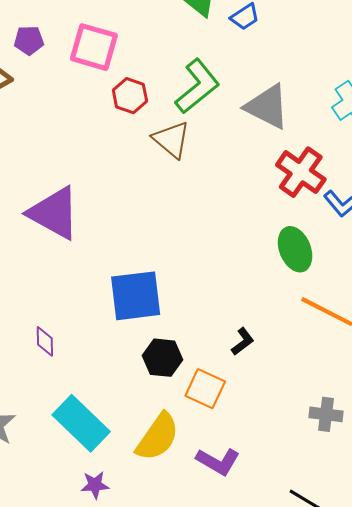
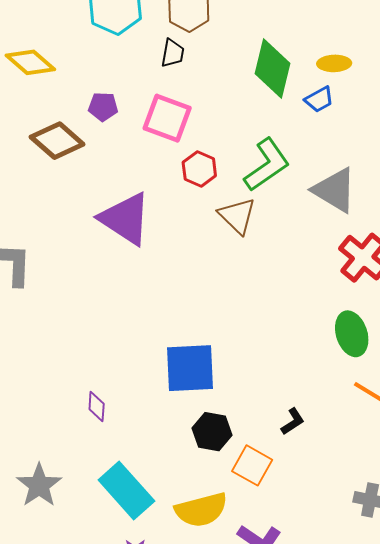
purple triangle: (54, 213) -> (125, 219), moved
yellow semicircle: (158, 437) -> (201, 510), turned 36

